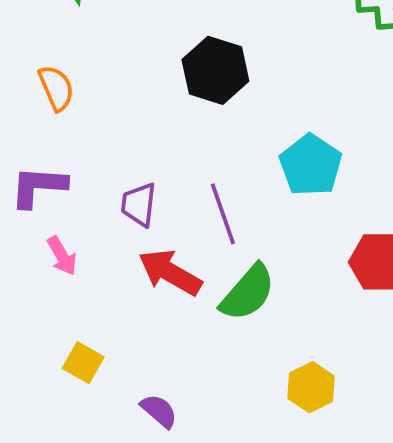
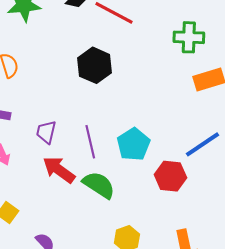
cyan pentagon: (311, 165) -> (133, 144), moved
green semicircle: (248, 293) -> (99, 185), turned -104

